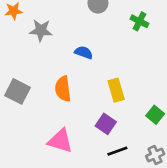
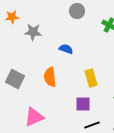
purple square: (106, 124) -> (83, 104), turned -35
pink triangle: (60, 141) -> (34, 117), moved, turned -40

